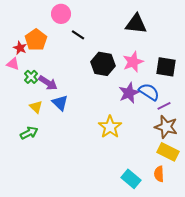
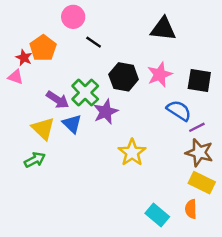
green cross: (31, 77) -> (85, 93), moved, size x1.6
purple star: (129, 93) -> (106, 112), moved
yellow triangle: (36, 107) -> (43, 129), size x1.5

